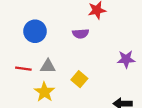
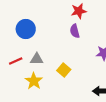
purple semicircle: (81, 34) -> (75, 31), moved, turned 80
red line: (23, 69) -> (16, 61), turned -32

